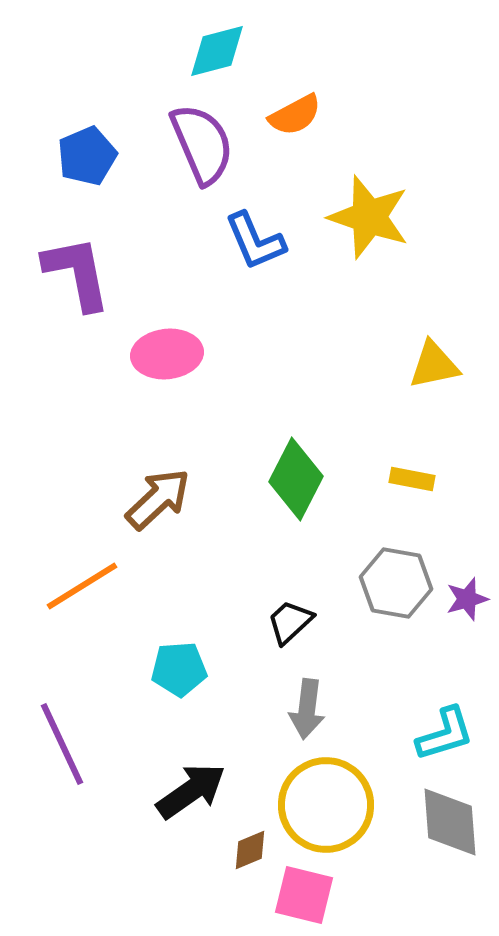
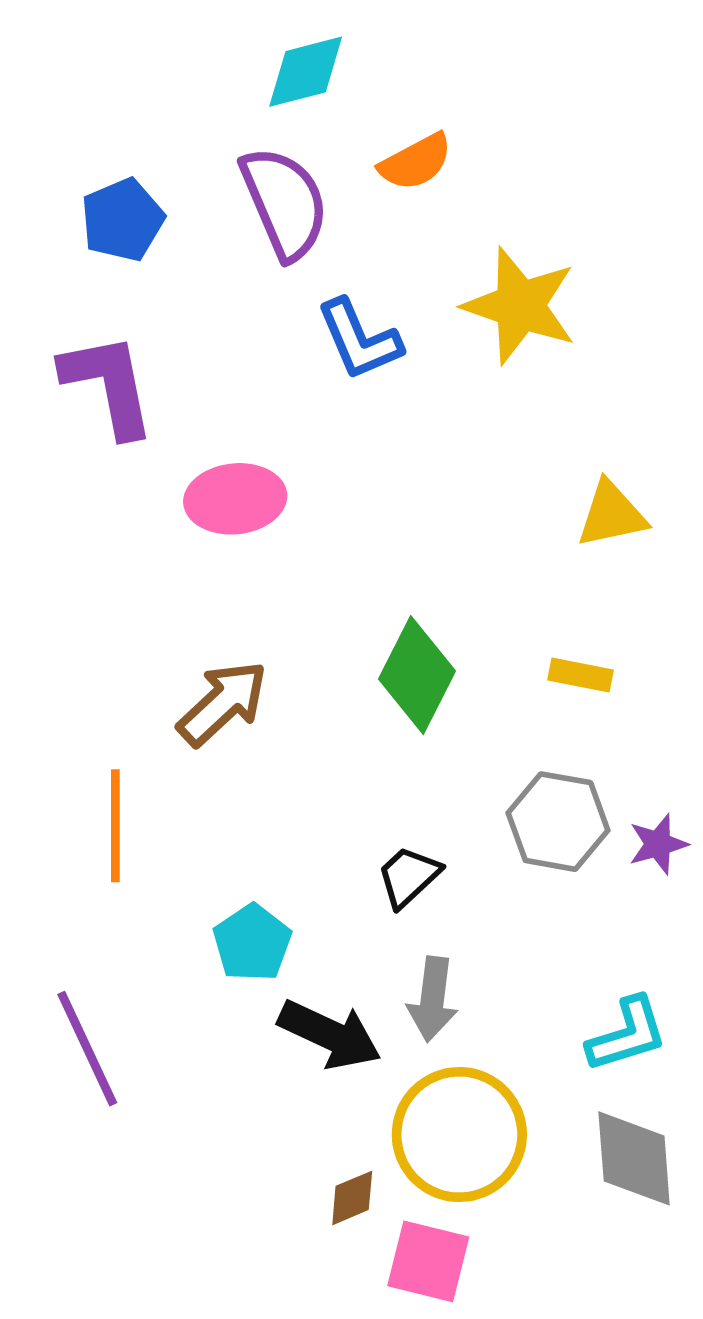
orange line: (82, 586) -> (115, 826), turned -58
cyan pentagon: (179, 669) -> (252, 943), turned -30
black arrow: (191, 791) -> (330, 1034), moved, turned 60

